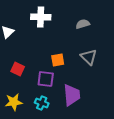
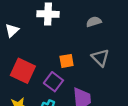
red square: (18, 69) -> (23, 71), size x1.6
purple square: (46, 79) -> (53, 82), turned 30

